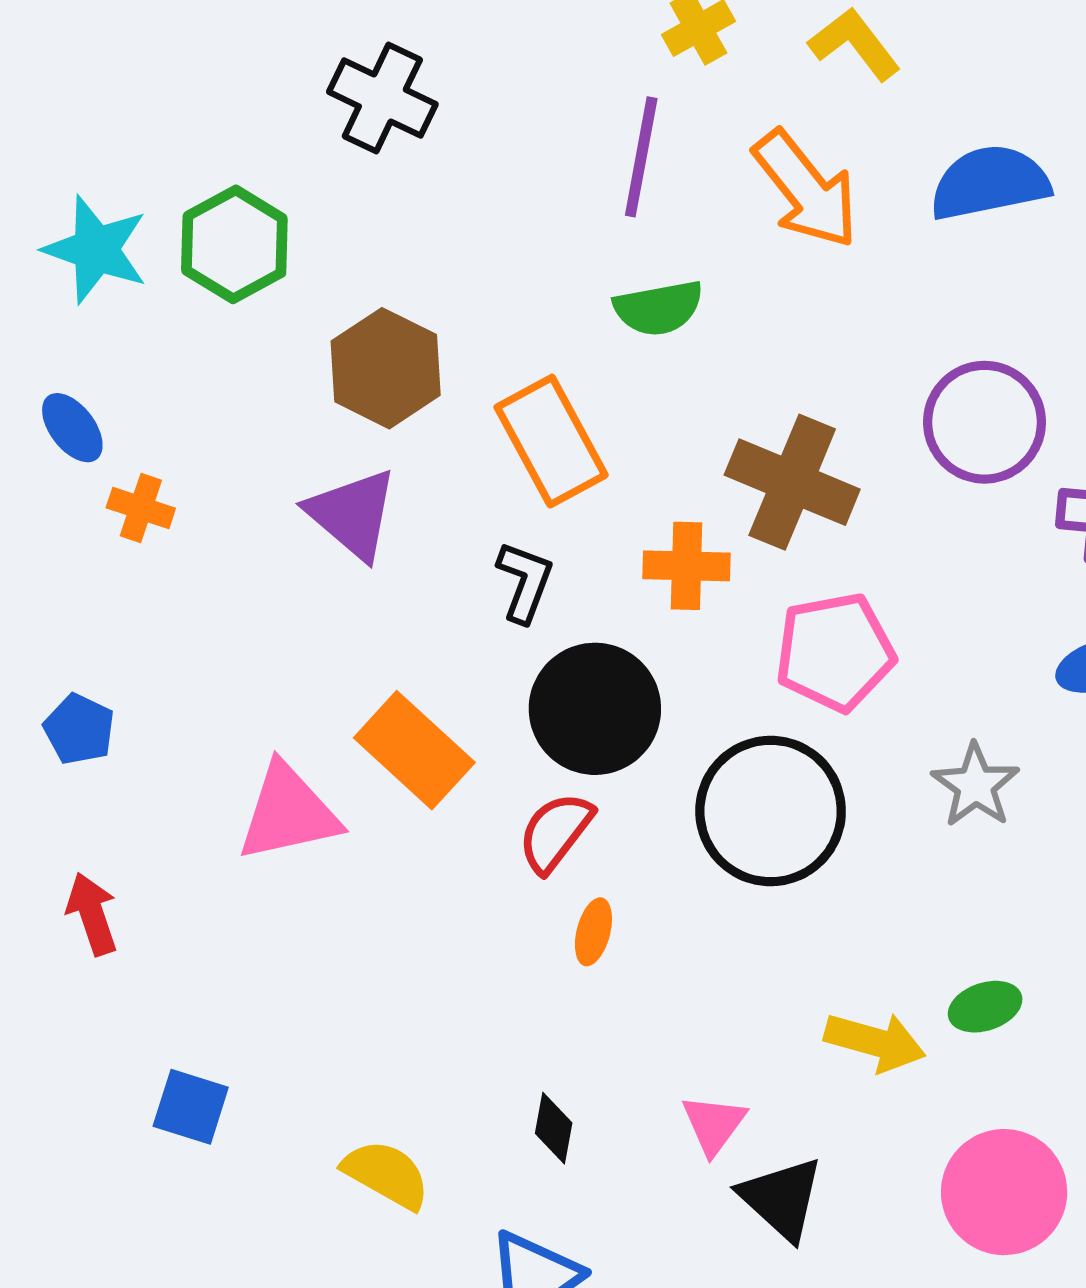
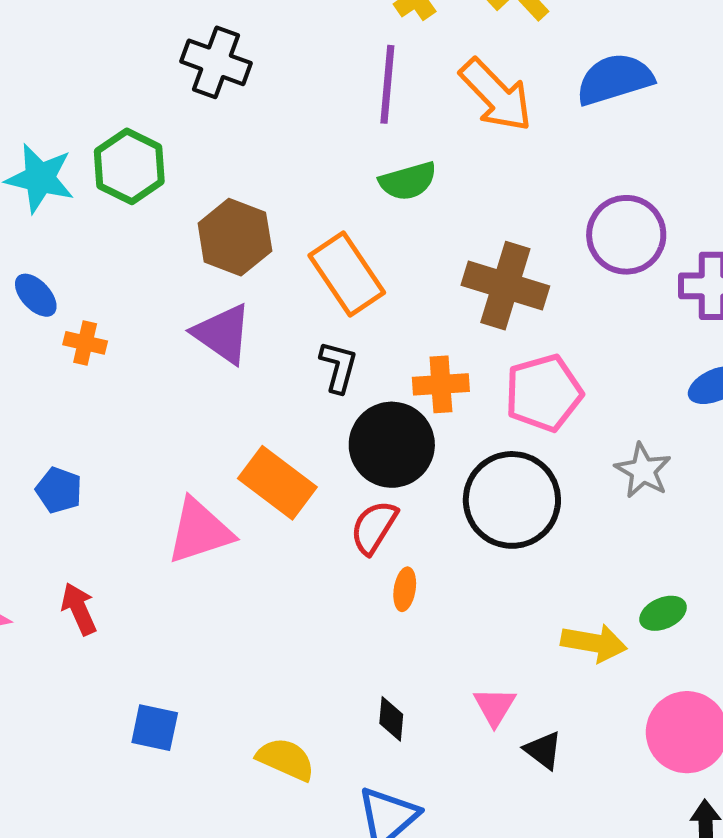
orange cross: (687, 566) -> (441, 384), moved
black triangle: (782, 1198) -> (543, 750), size x0.7

